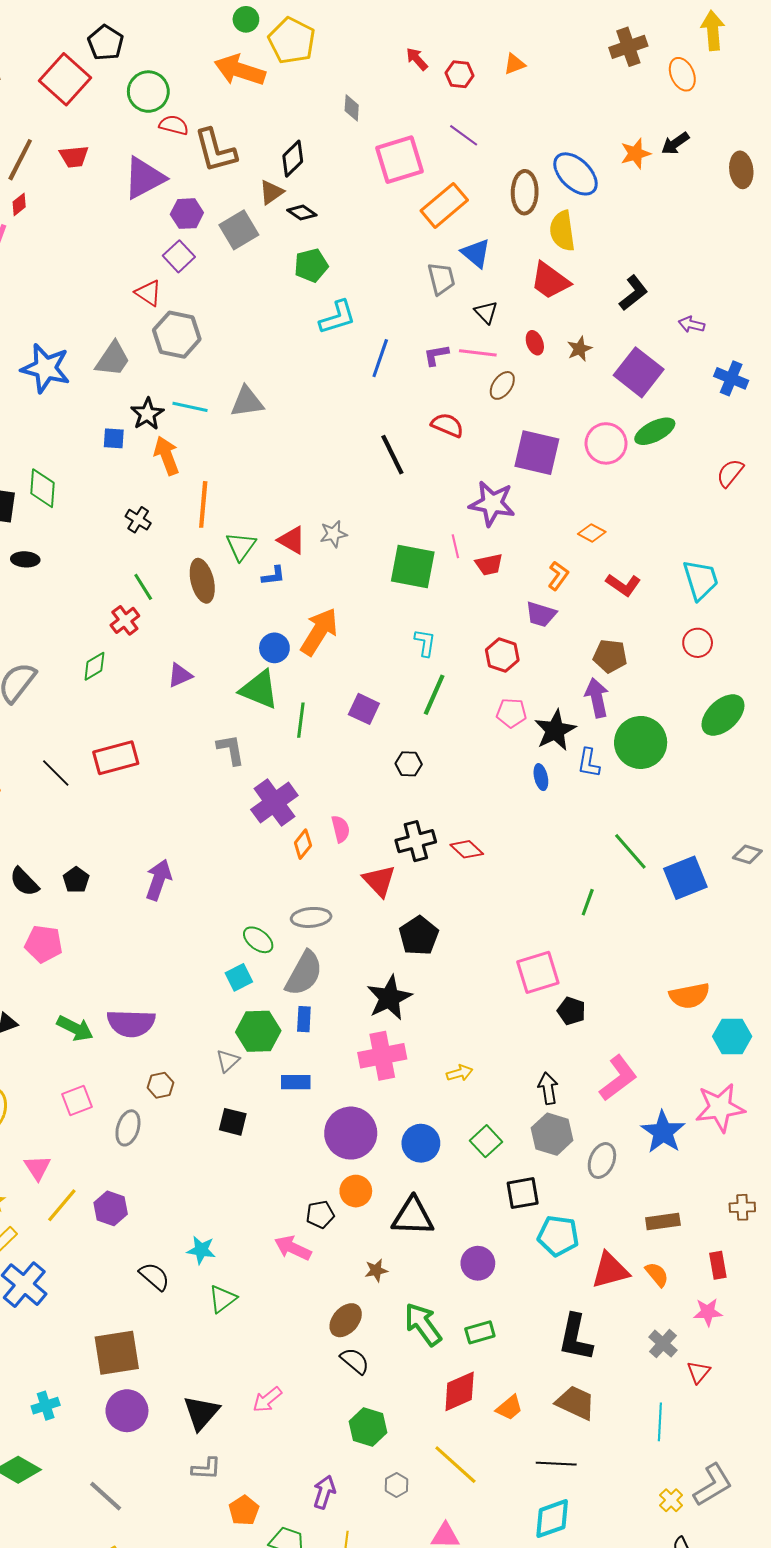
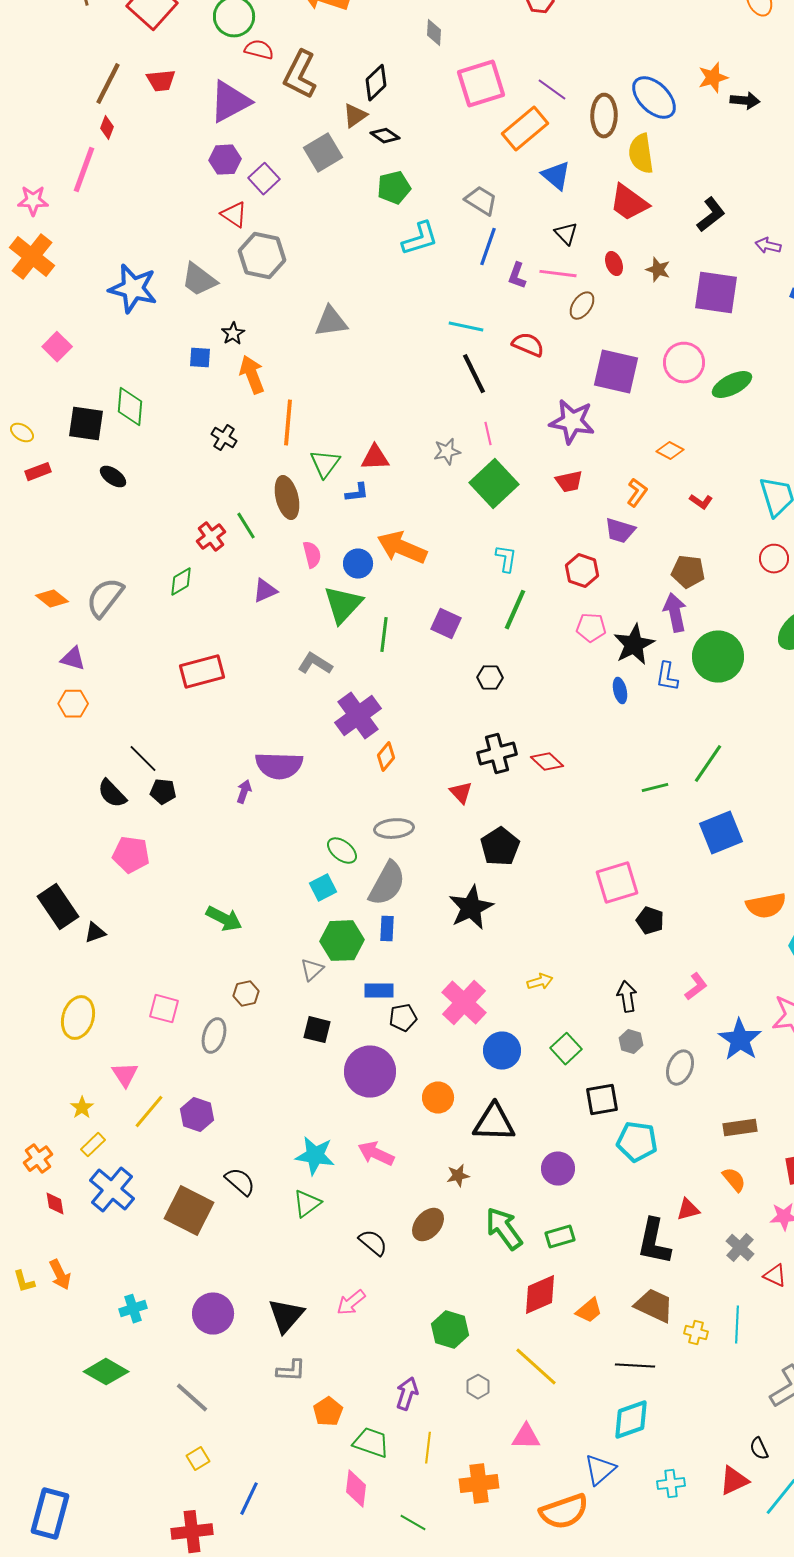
purple line: (464, 135) -> (552, 90), moved
black arrow: (675, 143) -> (745, 101), moved, turned -140
brown L-shape: (215, 151) -> (300, 75), turned 42
red diamond: (19, 204) -> (107, 128), turned -30
purple hexagon: (187, 214) -> (225, 160), moved
gray trapezoid: (441, 279) -> (481, 201), moved, turned -44
brown star: (580, 349) -> (658, 270), turned -30
purple L-shape: (436, 355) -> (517, 276), turned -60
blue line: (380, 358) -> (488, 247), moved
gray trapezoid: (113, 359) -> (199, 280), turned 93
purple square: (639, 372) -> (716, 293), turned -30
cyan line: (190, 407) -> (466, 327), moved
black star: (147, 414) -> (233, 334), size x0.7
green ellipse: (655, 431) -> (732, 385), moved
gray star: (333, 534) -> (447, 452), moved
red triangle: (292, 540) -> (375, 458), turned -32
pink line: (455, 546) -> (488, 434), moved
black ellipse: (25, 559) -> (113, 477), turned 32
green square: (413, 567) -> (494, 484), turned 36
red L-shape: (623, 585) -> (701, 502), size x0.7
green line: (143, 587) -> (246, 526), moved
orange arrow: (319, 632) -> (402, 548), turned -99
green triangle: (259, 690) -> (343, 605), turned 51
gray L-shape: (231, 750) -> (315, 664), turned -48
black line: (56, 773) -> (143, 759), moved
pink semicircle: (341, 829) -> (312, 555), moved
green line: (630, 851) -> (708, 764), turned 75
blue square: (685, 878) -> (721, 833), moved
black pentagon: (76, 880) -> (163, 792), turned -30
purple arrow: (158, 880) -> (244, 792), size x0.6
red triangle: (379, 881) -> (461, 793), size x0.7
green line: (588, 902) -> (655, 788), moved, turned 56
purple semicircle: (131, 1023) -> (279, 766), moved
green arrow: (75, 1028) -> (224, 919), moved
pink cross: (382, 1056) -> (464, 1003), moved, turned -36
pink L-shape: (618, 1078) -> (696, 987), size x0.6
pink square: (77, 1100) -> (164, 1009), turned 36
purple circle: (351, 1133) -> (370, 1072), moved
gray hexagon: (552, 1134) -> (631, 1042), size x0.6
black pentagon: (320, 1214) -> (403, 1018), moved
cyan star: (201, 1250) -> (315, 1156), moved, size x1.4
red triangle: (610, 1270) -> (688, 1210), moved, size x0.6
brown square: (117, 1353) -> (189, 1211), moved, turned 36
black semicircle: (355, 1361) -> (373, 1243), moved
red triangle: (699, 1372) -> (775, 1276), turned -45
yellow cross: (671, 1500) -> (696, 1333), moved, turned -30

